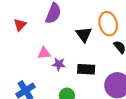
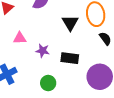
pink triangle: (44, 53) -> (20, 38), moved

